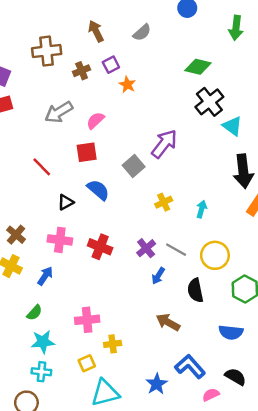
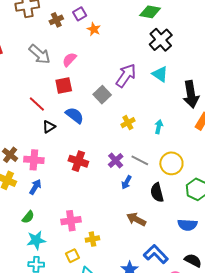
gray arrow: (59, 112) -> (40, 54), turned -105
cyan triangle: (232, 126) -> (160, 74), moved
red line: (42, 167) -> (37, 104), moved
pink cross: (60, 240) -> (34, 160), moved

